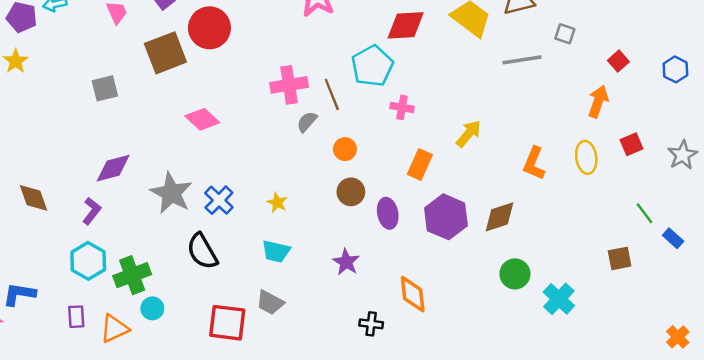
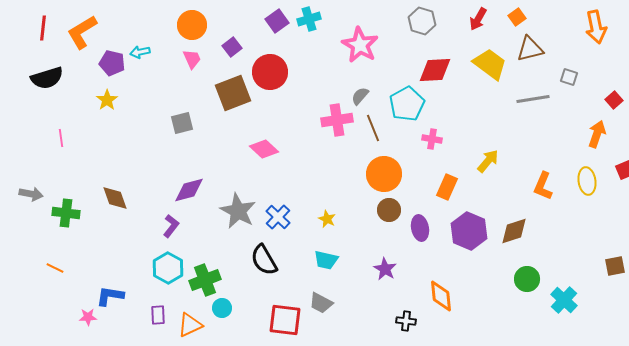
gray semicircle: (307, 122) -> (360, 96), moved
orange circle: (345, 149) -> (384, 174), size x1.8
brown diamond: (33, 198) -> (115, 198), moved

